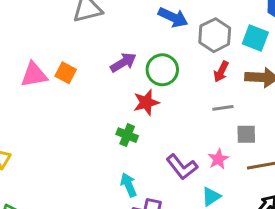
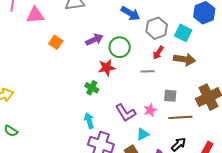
pink triangle: (34, 75) -> (35, 15), moved
gray line: (223, 108) -> (148, 71), moved

